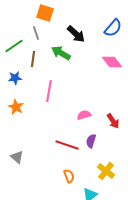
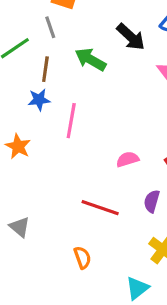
black arrow: (76, 34) -> (131, 37), moved
blue star: (15, 78) -> (39, 100), moved
purple semicircle: (91, 141) -> (152, 201), moved
orange semicircle: (69, 176) -> (82, 258), moved

